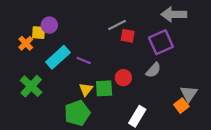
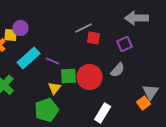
purple square: (161, 42) -> (125, 44), size x0.7
red circle: (123, 78) -> (90, 77), size x1.6
green square: (104, 88) -> (69, 76), moved

